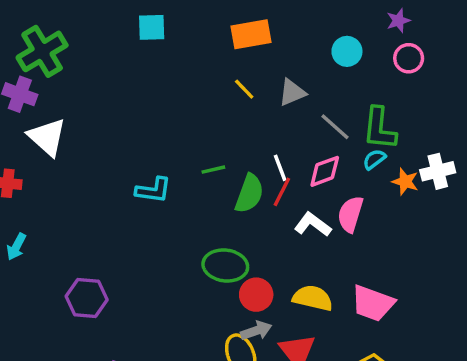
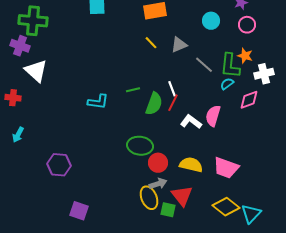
green cross: (42, 51) -> (33, 21), turned 36
pink diamond: (325, 171) -> (249, 100), moved
white cross: (438, 171) -> (264, 74), moved
orange star: (405, 182) -> (245, 56), moved

